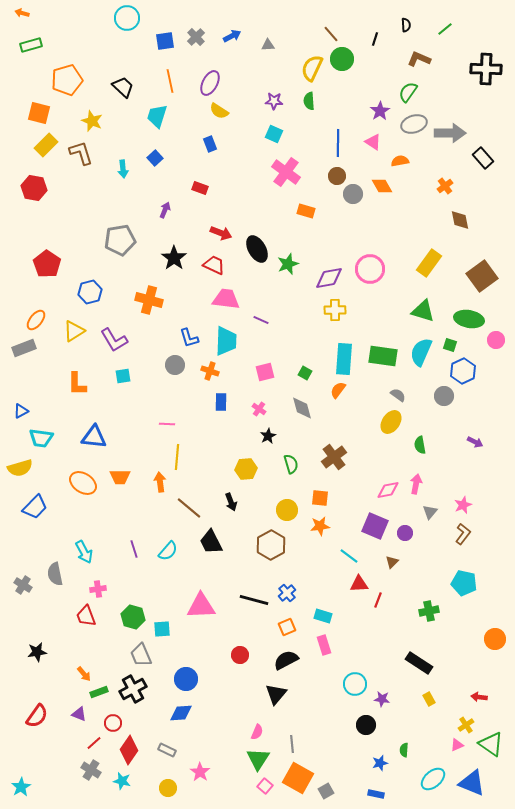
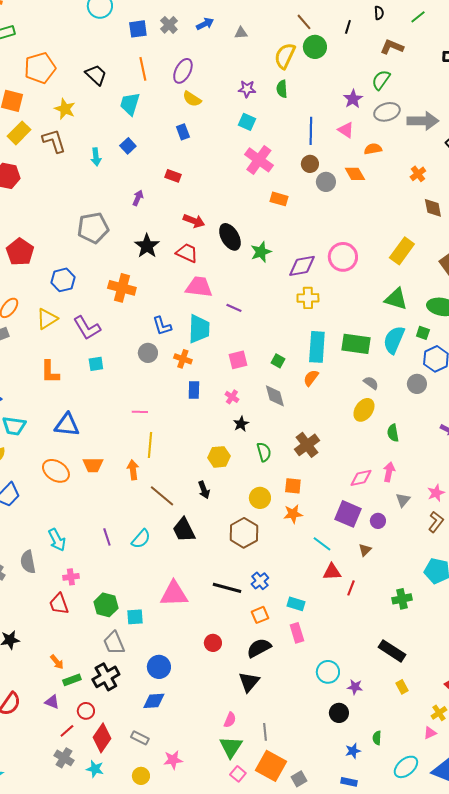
pink star: (200, 772) -> (173, 760), turned 30

